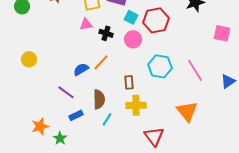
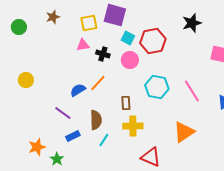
orange triangle: (187, 111) -> (184, 132), turned 35
red triangle: (154, 136) -> (151, 157), turned -30

